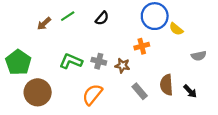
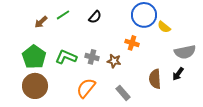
orange cross: (142, 46) -> (132, 43), turned 32
gray semicircle: (199, 56) -> (185, 52), size x1.5
green pentagon: (18, 62) -> (34, 57), moved
gray rectangle: (140, 91) -> (123, 93), moved
black arrow: (190, 91) -> (178, 74), moved, turned 80

